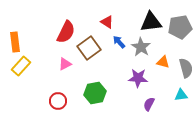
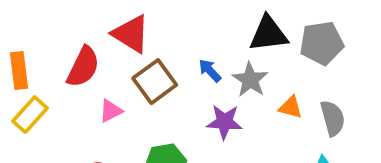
red triangle: (107, 22) -> (131, 34), moved, size x1.6
red semicircle: (66, 32) -> (83, 67), moved
purple star: (138, 78) -> (224, 122), moved

